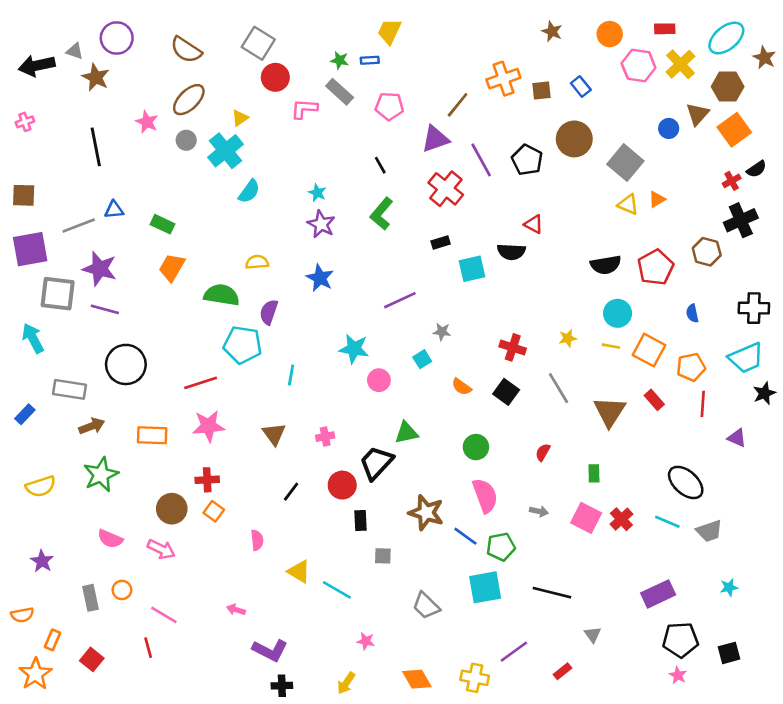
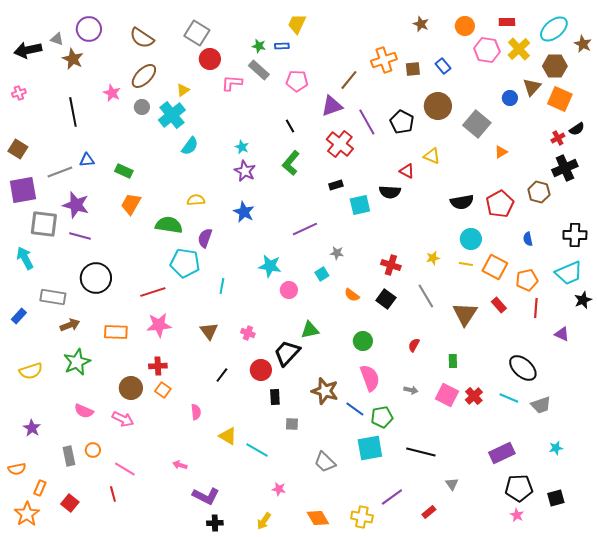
orange square: (734, 130) -> (560, 99), turned -30
brown square: (24, 195) -> (18, 149), turned 30
yellow triangle: (628, 205) -> (432, 156), moved
pink cross: (325, 437) -> (248, 333), turned 32

